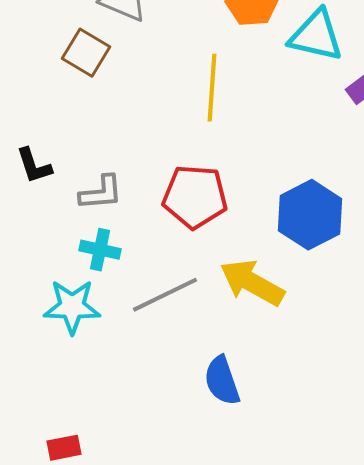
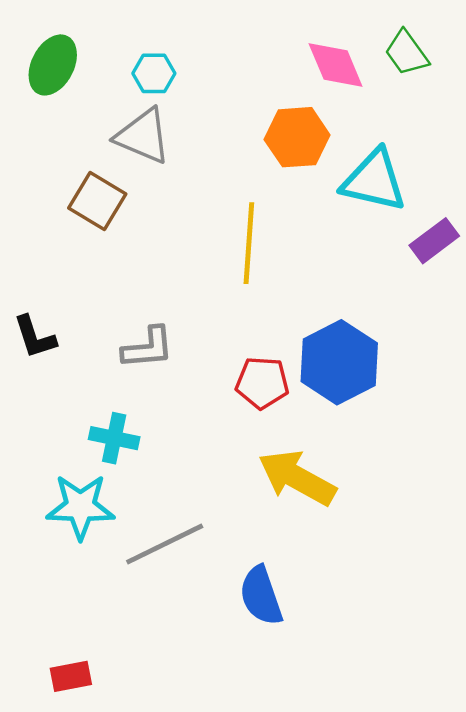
gray L-shape: (101, 193) -> (148, 348), moved
red pentagon: (195, 197) -> (262, 383), moved, size x0.7
blue hexagon: (310, 215) -> (339, 362), moved
gray line: (165, 295) -> (165, 544), moved

